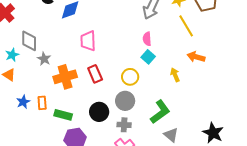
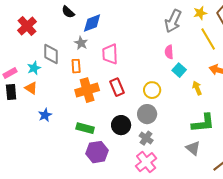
cyan square: (148, 57) -> (179, 70), moved
gray star: (44, 59) -> (81, 43), moved
orange rectangle: (42, 103) -> (76, 66), moved
green L-shape: (160, 112) -> (203, 123), moved, turned 30
gray cross: (124, 125) -> (146, 138), turned 32

